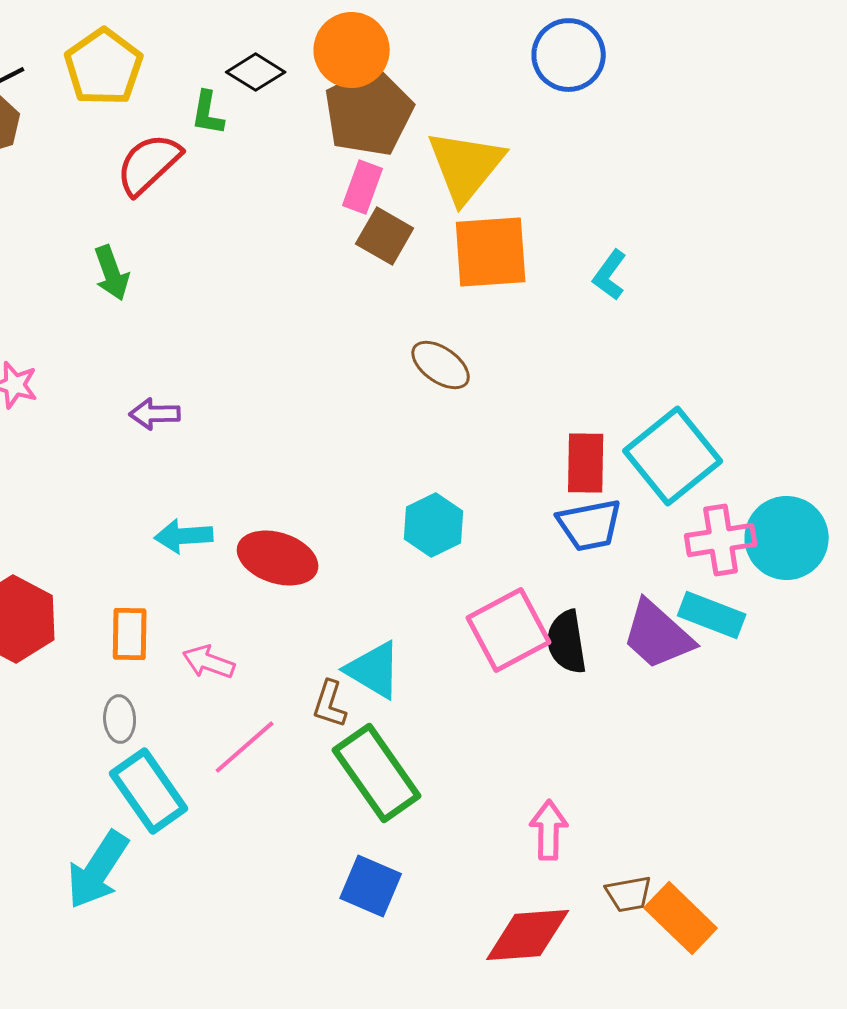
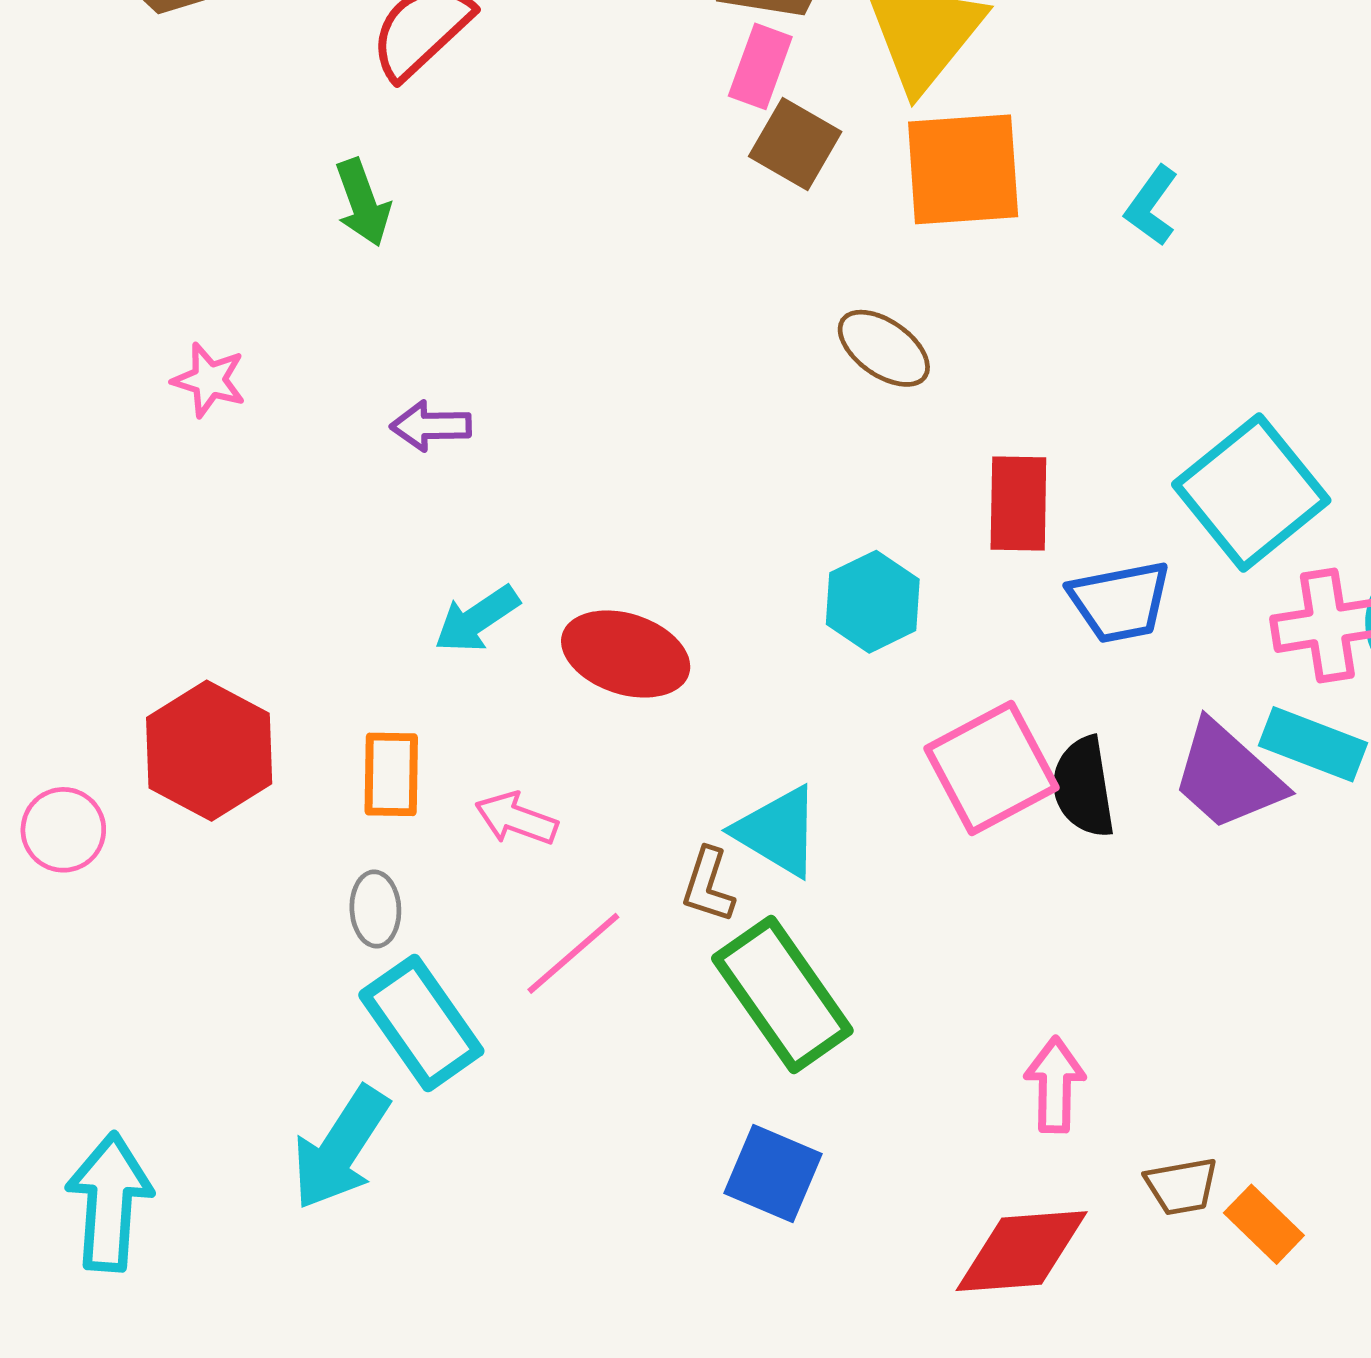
red rectangle: (586, 463) -> (1018, 504), moved
cyan arrow: (184, 536) -> (477, 619), turned -30
orange rectangle: (681, 918) -> (1264, 1224), size x0.7

